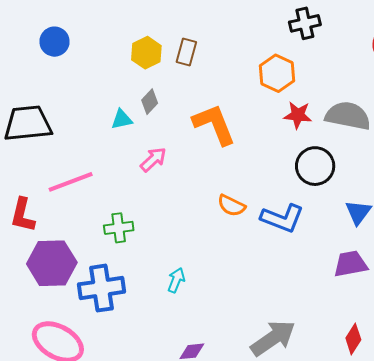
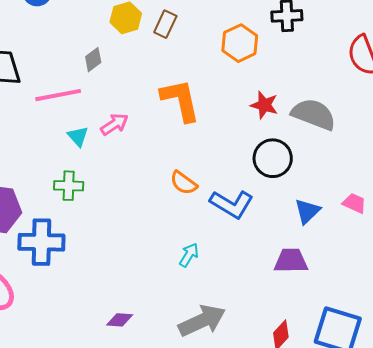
orange hexagon: (277, 73) -> (240, 43), moved
gray diamond: (150, 102) -> (93, 60), moved
cyan triangle: (122, 119) -> (78, 136), moved, turned 50
pink line: (71, 182) -> (58, 95), moved
cyan arrow: (176, 280) -> (189, 255), moved

